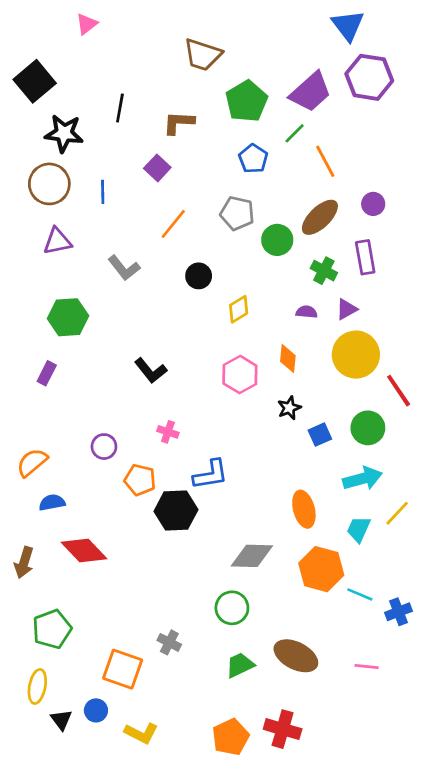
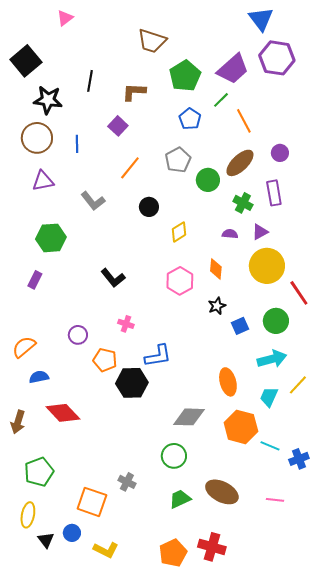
gray pentagon: (237, 213) -> (178, 160), turned 30

